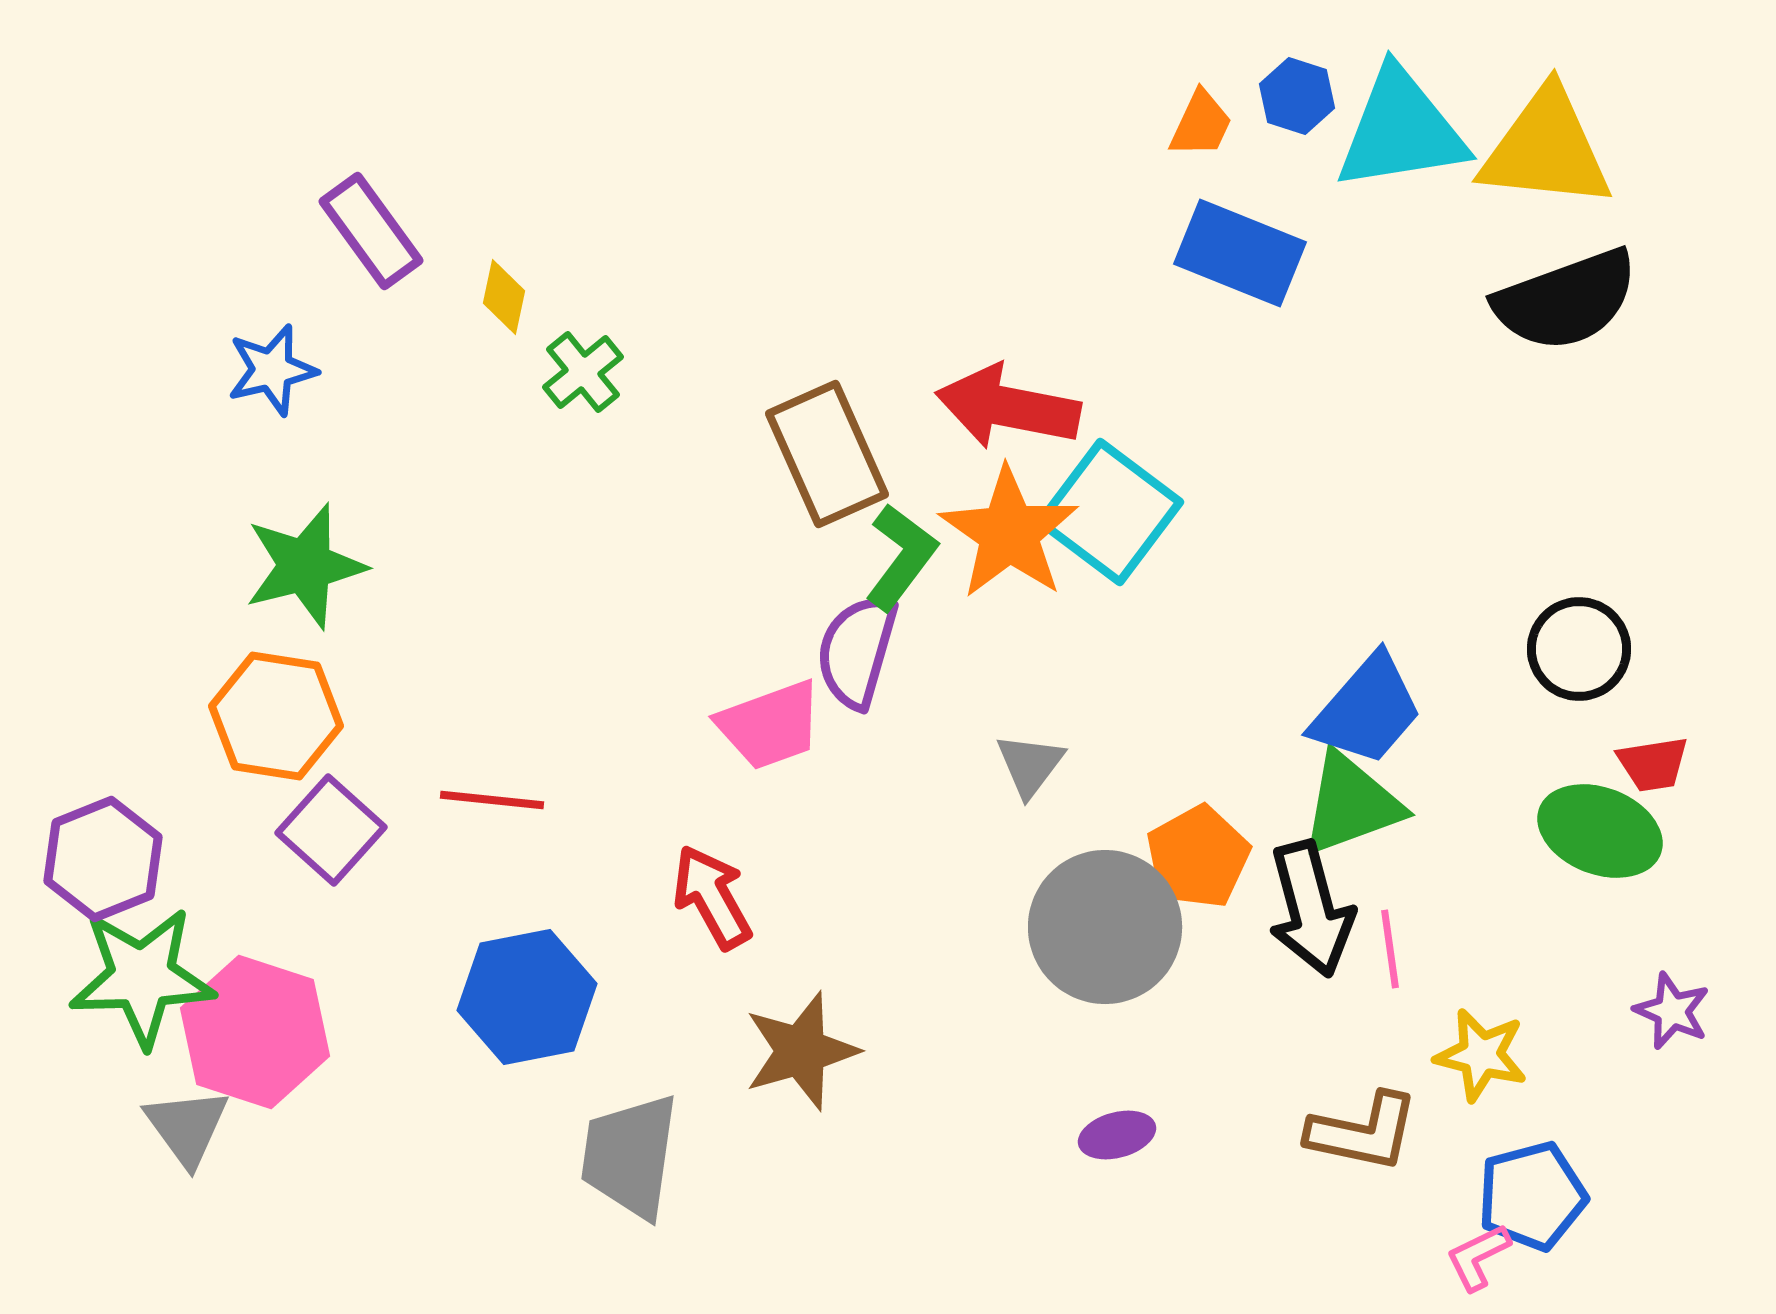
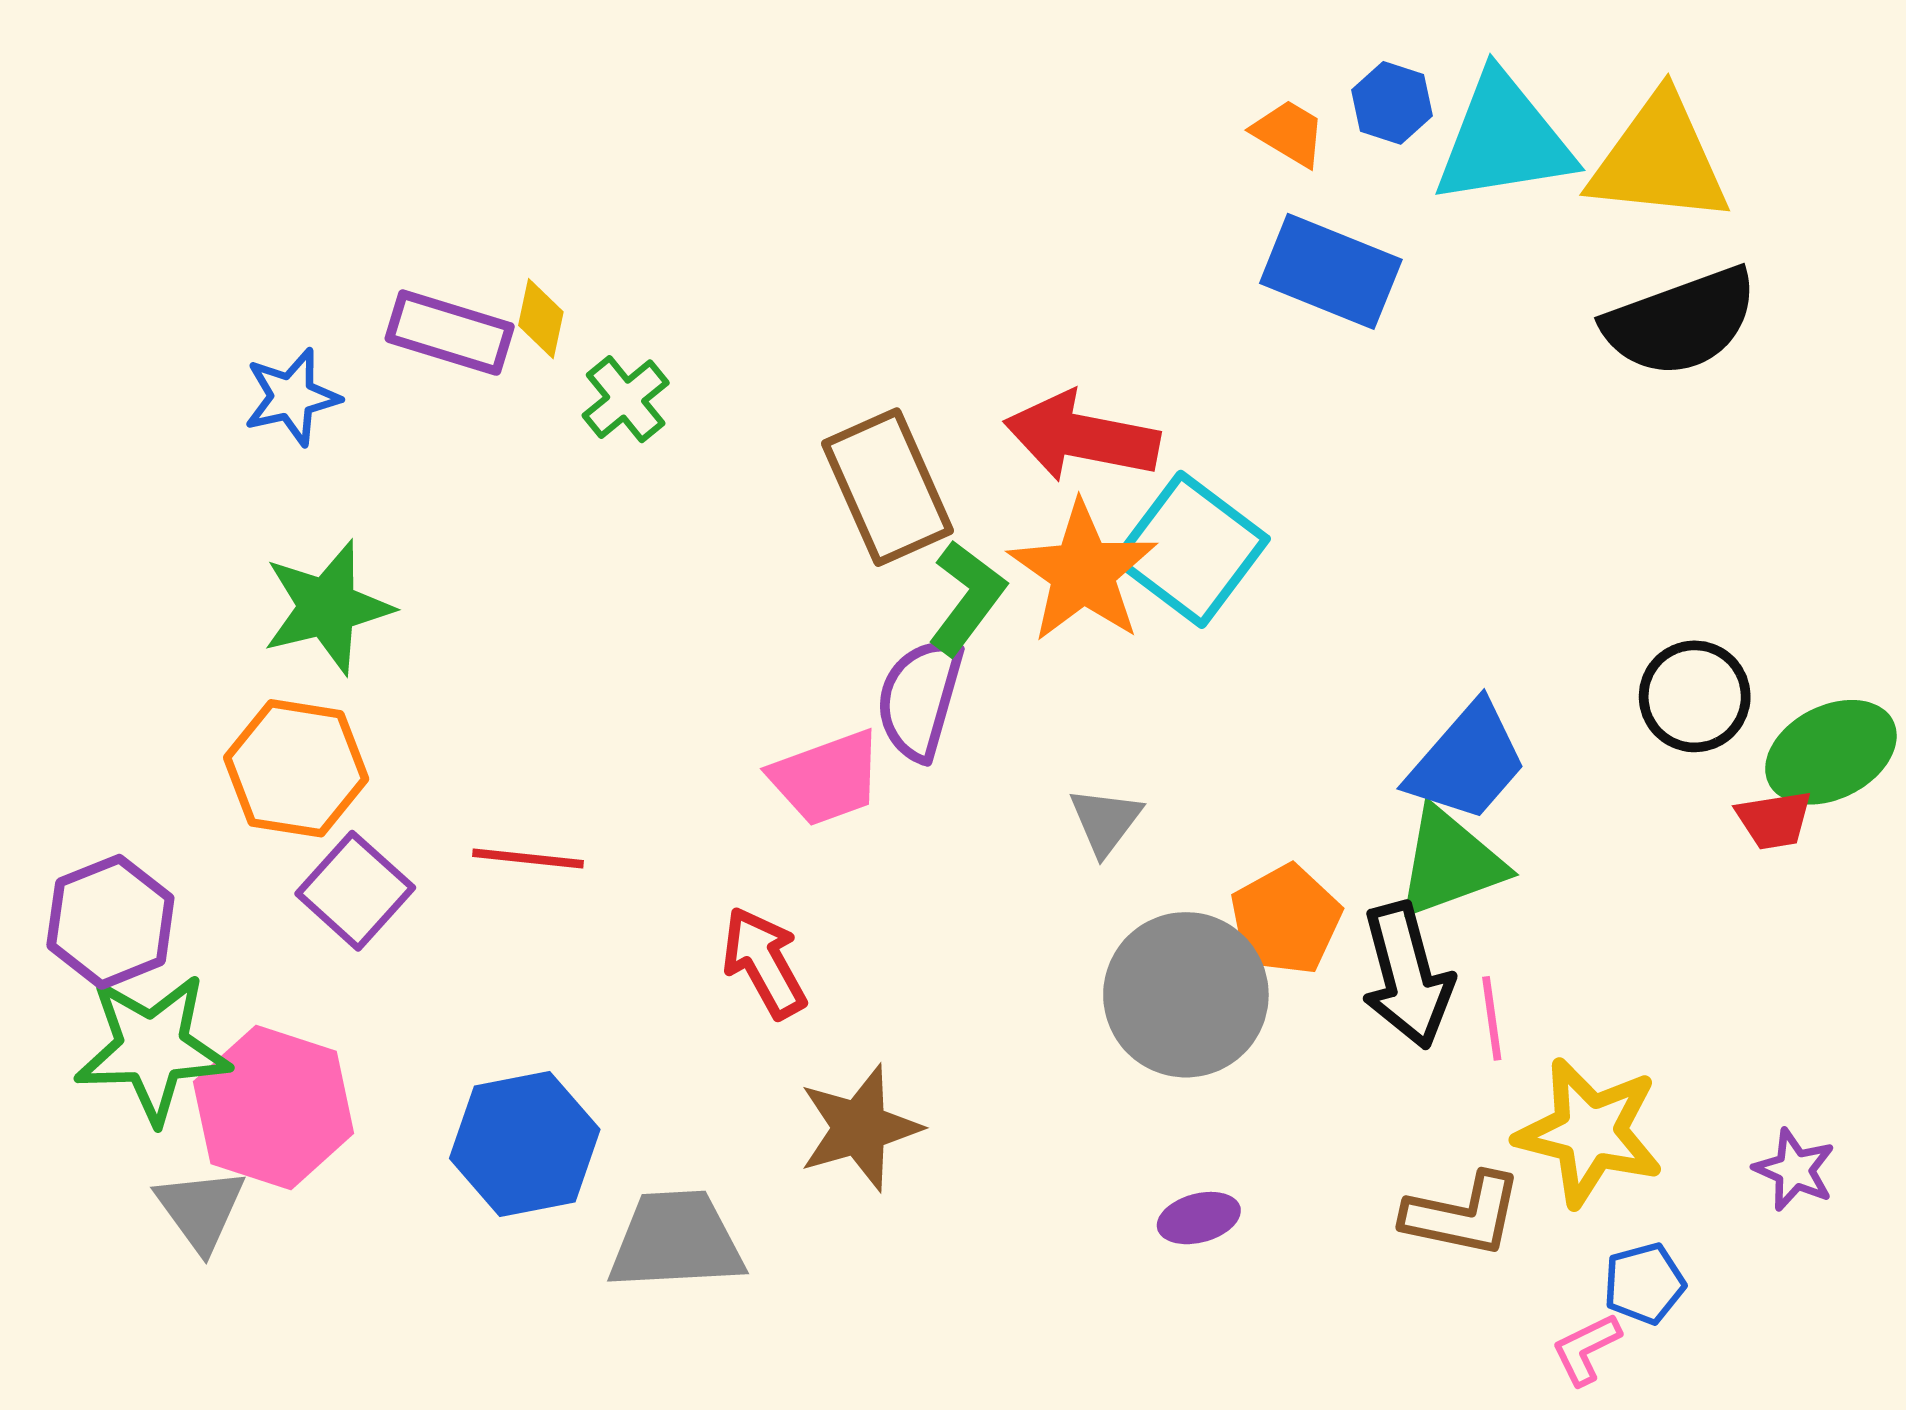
orange trapezoid: (1201, 124) -> (1289, 133), turned -84
purple rectangle: (371, 231) -> (450, 333), moved, turned -37
green ellipse: (1600, 831) -> (1831, 752), moved, turned -48
blue hexagon: (527, 997) -> (525, 1144), moved
purple star: (1672, 1011) -> (1794, 1170), moved
yellow star: (1481, 1055) -> (1589, 1132), size x1.5
gray trapezoid: (630, 1156) -> (676, 1241), turned 79
blue pentagon: (1532, 1196) -> (1644, 1284), size x0.7

